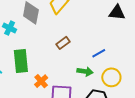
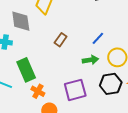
orange cross: (41, 81) -> (38, 91), moved

